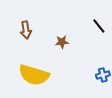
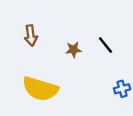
black line: (99, 26) -> (105, 45), moved

